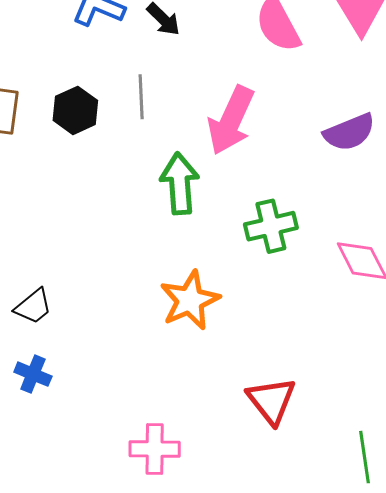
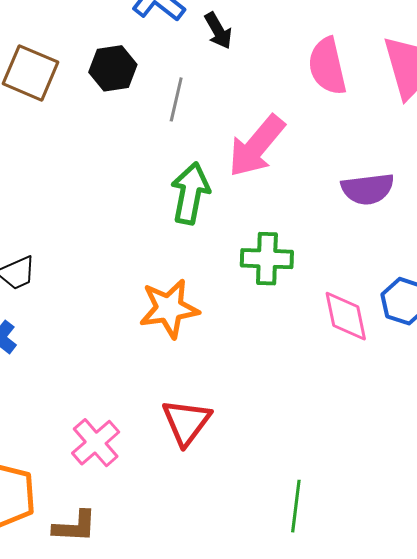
black hexagon: (75, 110) -> (113, 68), moved
red triangle: (271, 401) -> (186, 422), moved
pink cross: (155, 449) -> (96, 443), turned 33

